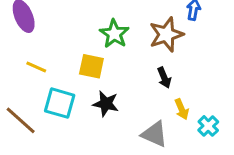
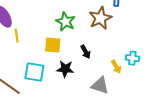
yellow line: (36, 67) -> (17, 36), moved, turned 64
black arrow: (164, 78) -> (86, 52), moved
cyan cross: (208, 126) -> (132, 58), moved, turned -32

